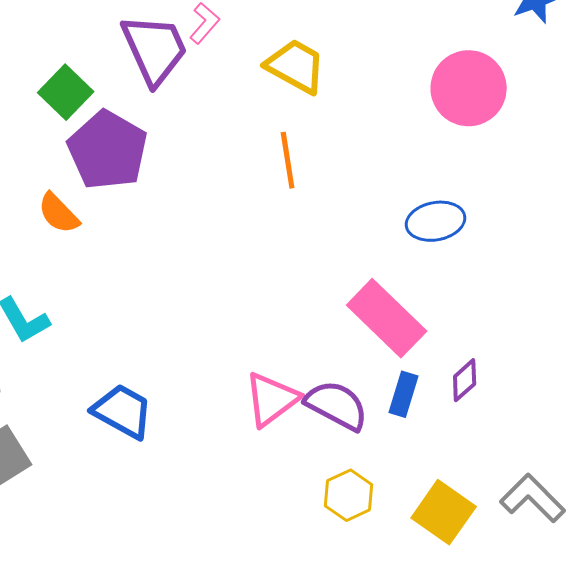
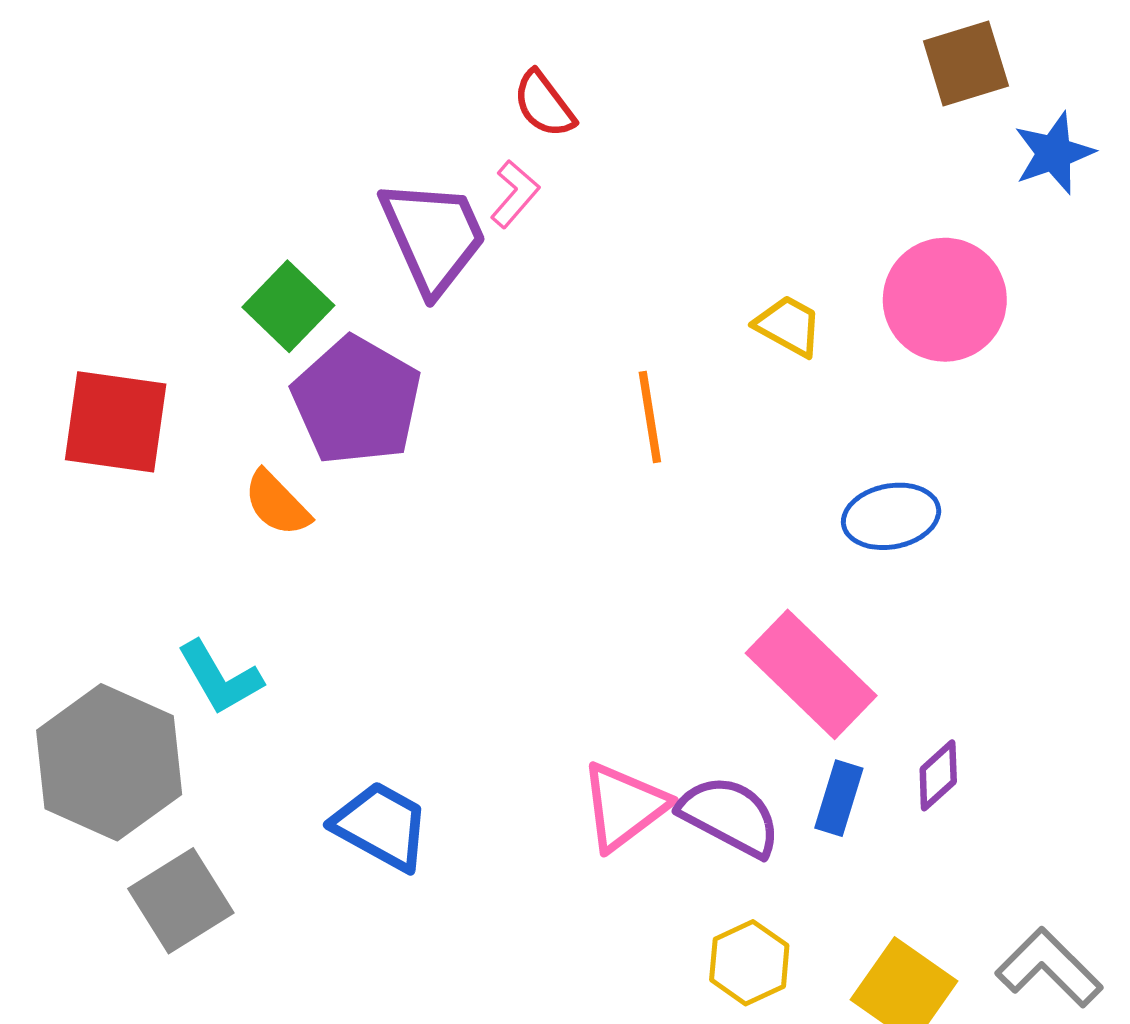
yellow trapezoid: (296, 66) -> (788, 326), moved, size x0.7

